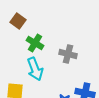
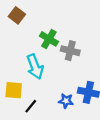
green cross: (35, 43) -> (49, 39), moved

